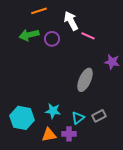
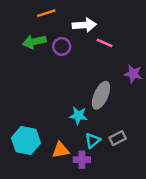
white arrow: (71, 21) -> (84, 25), turned 114
cyan star: (53, 111) -> (78, 116), moved
orange triangle: (49, 135) -> (60, 150), moved

